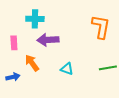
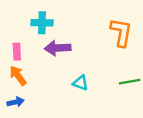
orange arrow: (32, 63) -> (18, 76), moved
blue arrow: (13, 77) -> (16, 102), moved

